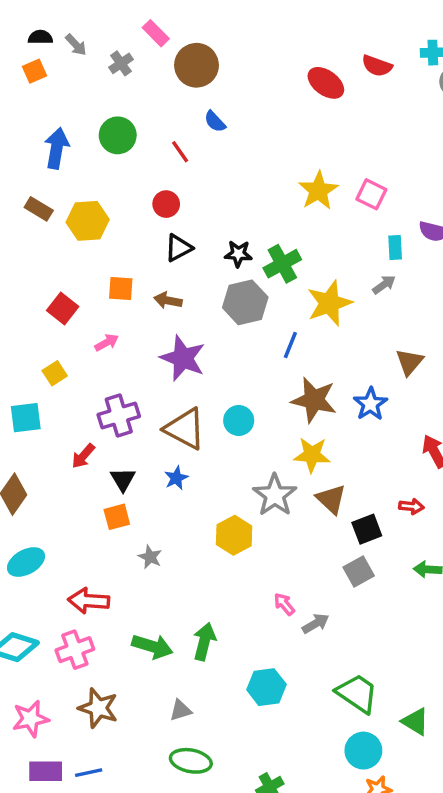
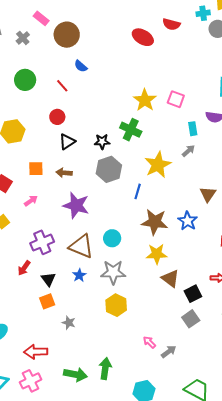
green cross: (282, 264) -> (131, 130), moved, turned -30
gray star: (275, 495) -> (113, 272), moved, turned -30

